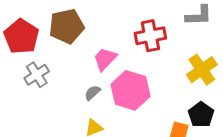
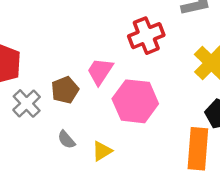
brown pentagon: (67, 26) -> (65, 90), moved, size x0.7
gray semicircle: (92, 93) -> (66, 140), moved, turned -78

